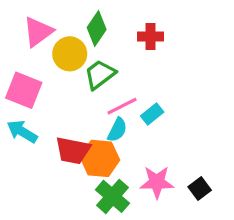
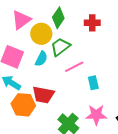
cyan rectangle: (152, 114) -> (93, 83), moved, turned -64
cyan semicircle: (117, 130) -> (41, 59), moved
orange hexagon: (100, 158) -> (23, 105), moved

